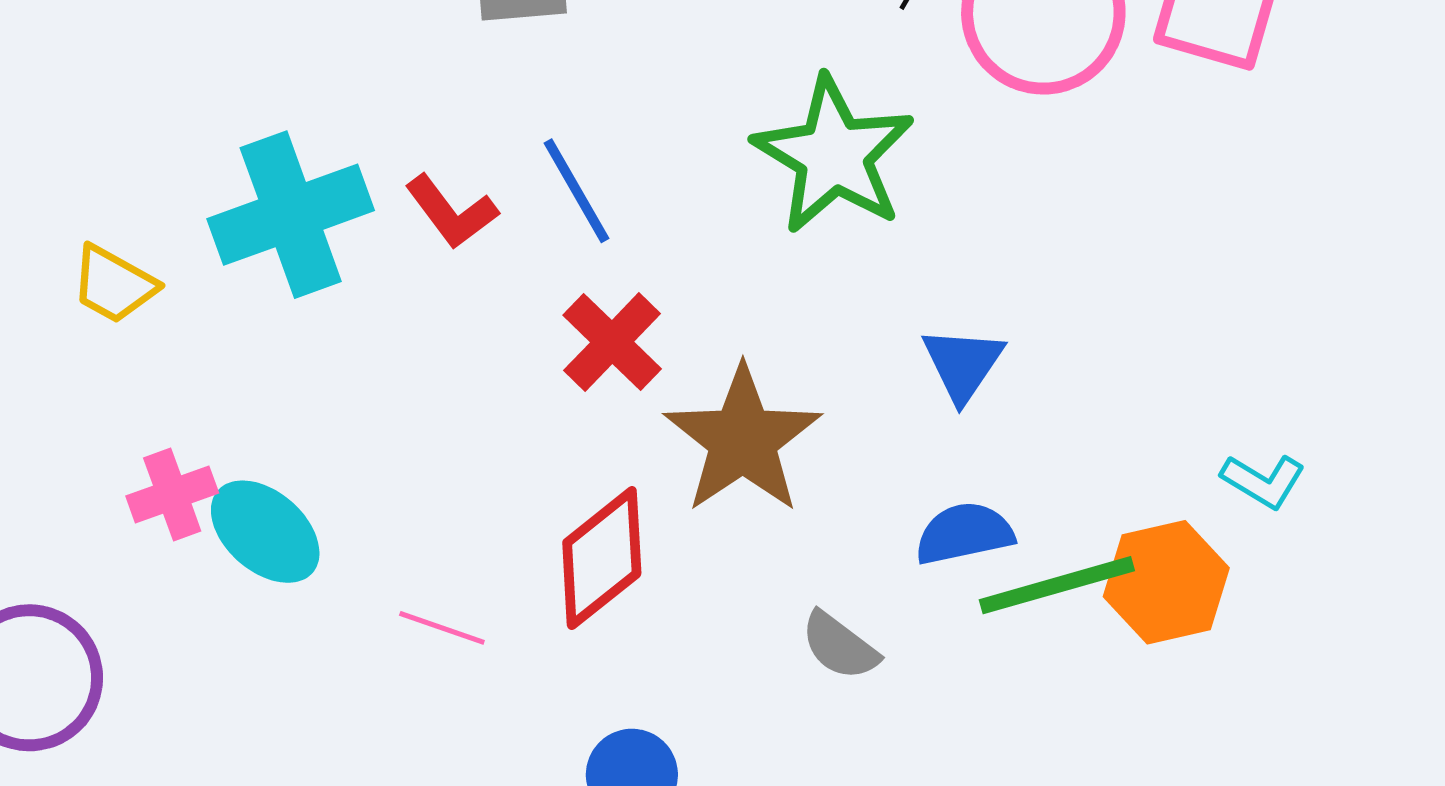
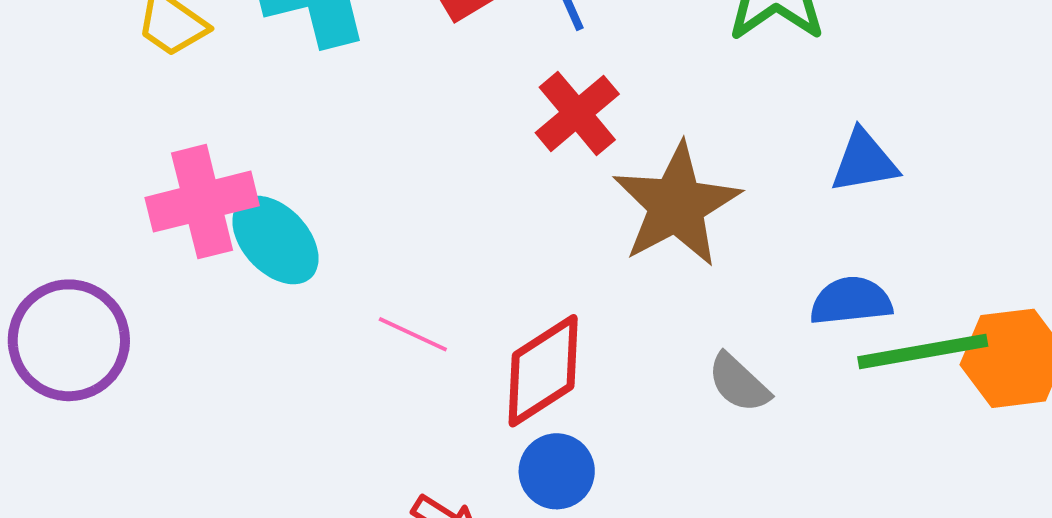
blue triangle: (963, 364) -> (864, 161), turned 40
pink cross: (172, 495) -> (202, 202), size x1.5
red diamond: (602, 558) -> (543, 371), moved

